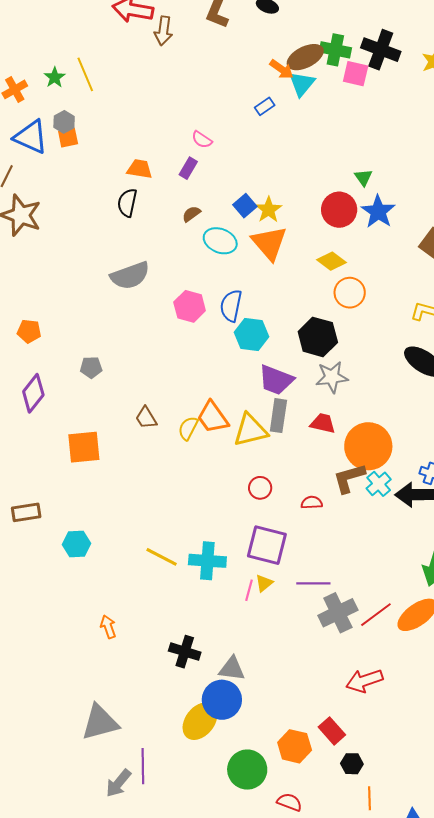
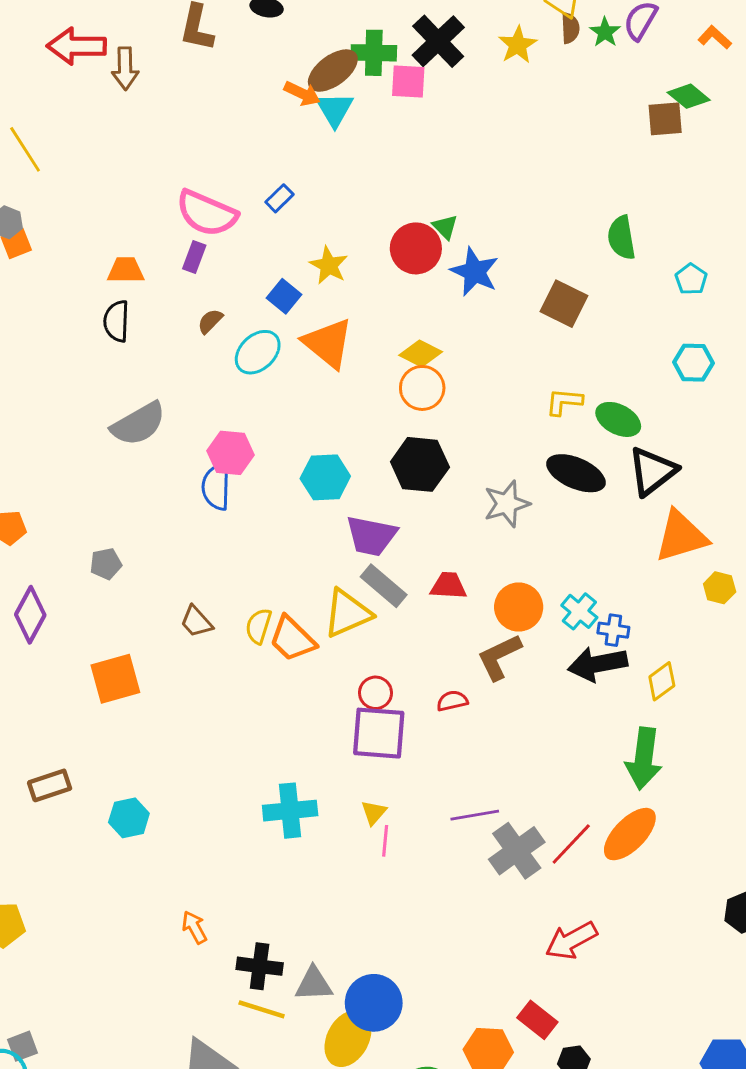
black cross: (381, 50) -> (438, 41), turned 36
blue rectangle: (265, 106) -> (280, 198), moved
pink semicircle: (202, 140) -> (207, 213), size x2.0
yellow star: (269, 210) -> (329, 265), moved
red circle: (339, 210) -> (416, 248), moved
cyan ellipse: (220, 241) -> (258, 352), turned -56
orange circle: (350, 293) -> (422, 388), moved
blue semicircle: (231, 306) -> (216, 487), moved
gray star: (332, 377) -> (507, 504), moved
gray rectangle: (278, 416) -> (384, 586), turned -48
orange trapezoid: (213, 417) -> (292, 639), moved
orange circle: (368, 446) -> (519, 607), size x0.7
cyan cross: (379, 484) -> (579, 611), moved
purple square: (267, 545) -> (379, 733), moved
yellow line: (162, 557) -> (262, 1009), moved
cyan cross: (207, 561) -> (290, 811), moved
yellow triangle: (264, 583) -> (374, 813), moved
black cross: (185, 652) -> (260, 966), moved
gray triangle: (232, 669) -> (314, 984), moved

